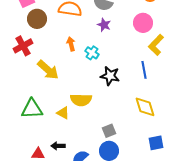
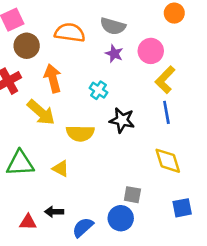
pink circle: (143, 23) -> (151, 51), moved
orange arrow: (71, 44) -> (53, 78), moved, size x1.5
yellow L-shape: (156, 45) -> (165, 80), moved
yellow semicircle: (81, 100) -> (80, 133), moved
gray square: (109, 131) -> (132, 195), moved, turned 32

